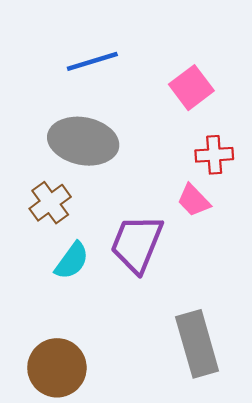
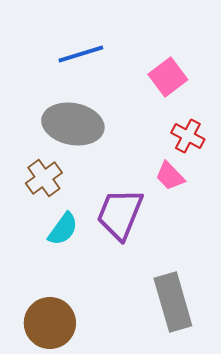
red cross: (214, 155) -> (188, 136), turned 32

